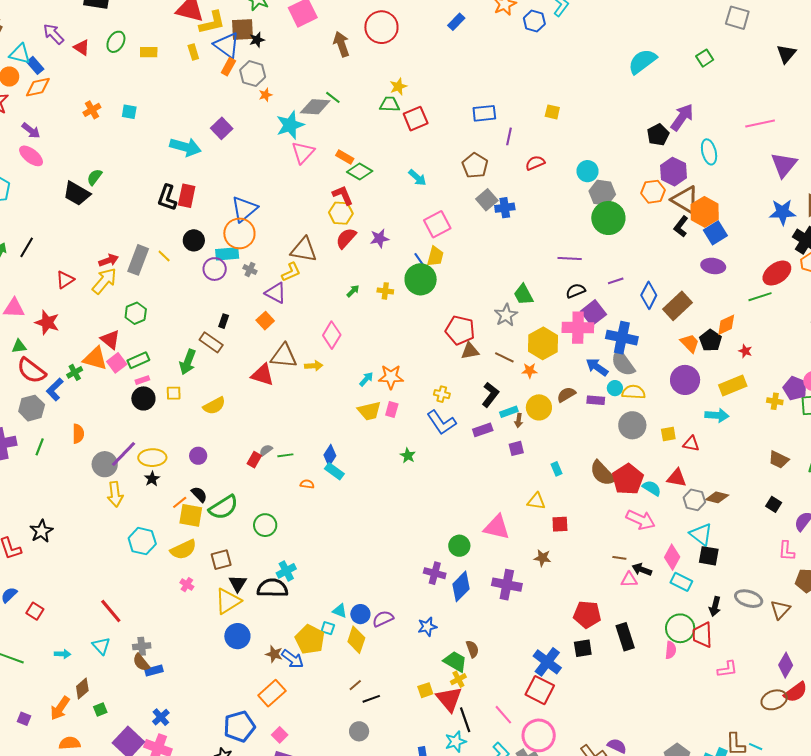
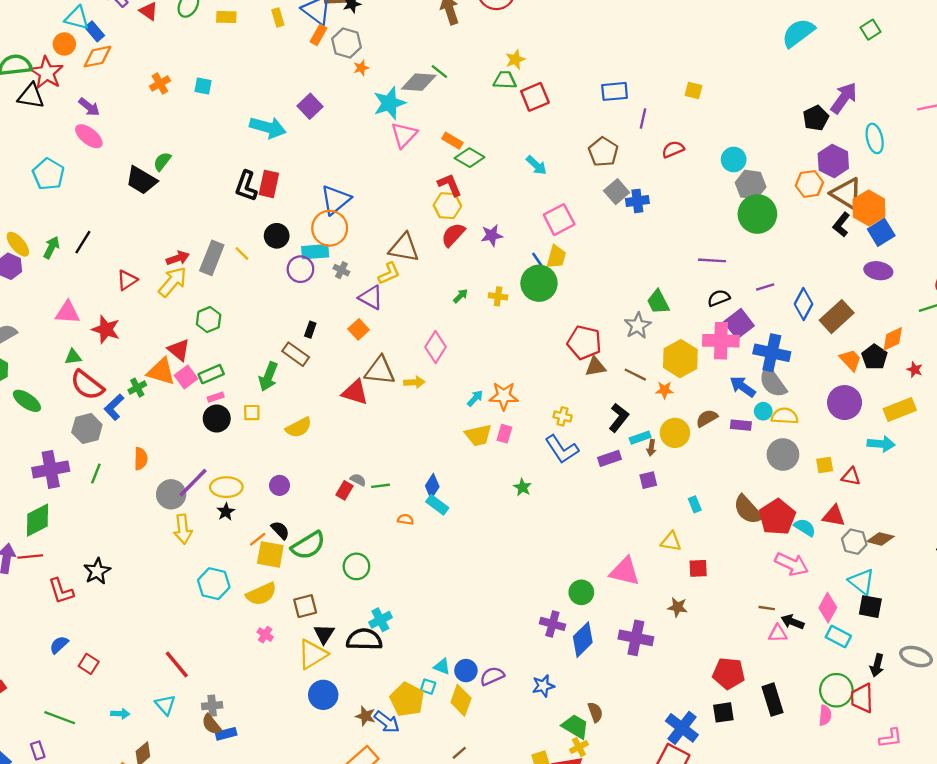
gray semicircle: (266, 450) -> (358, 480), turned 64

